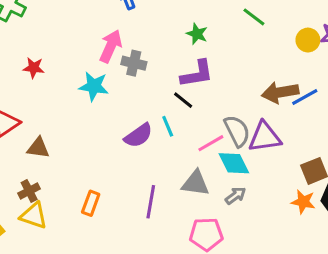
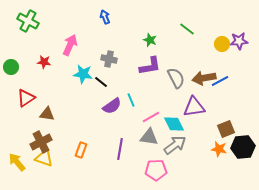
pink arrow: (111, 46) -> (70, 45), moved
black line: (183, 100) -> (101, 82), moved
gray semicircle: (237, 131) -> (176, 78), moved
pink line: (211, 143) -> (151, 117), moved
brown cross: (29, 191) -> (41, 142), size x1.5
gray arrow: (235, 196) -> (175, 145), size x1.6

